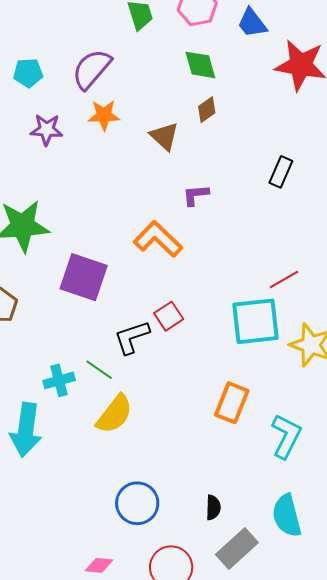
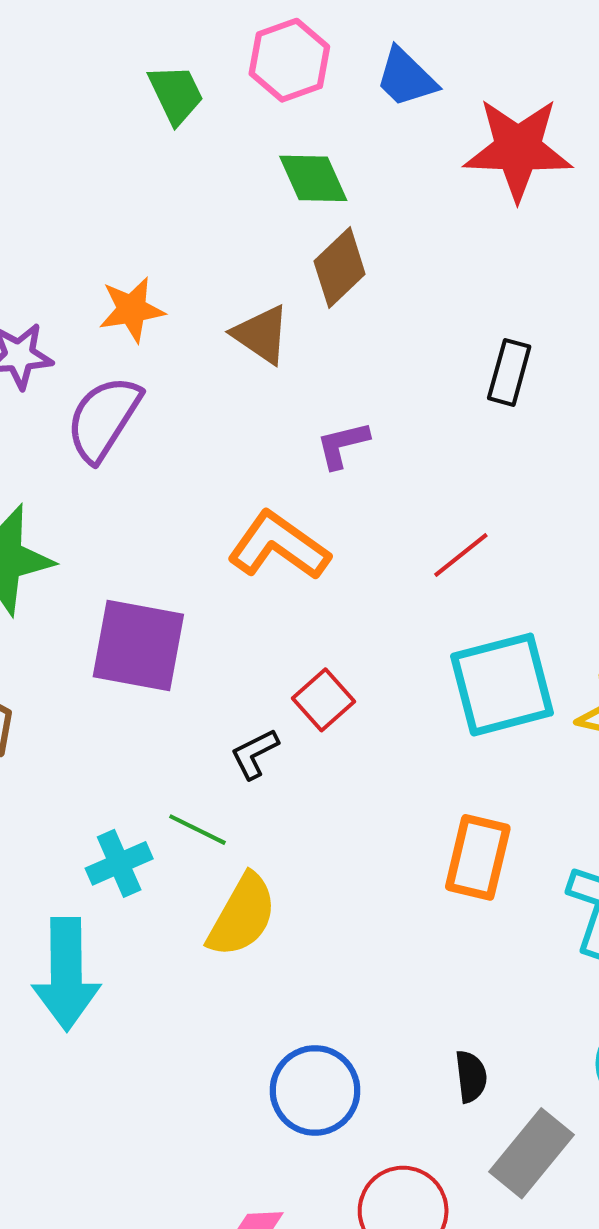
purple semicircle: (92, 69) -> (104, 419), moved
brown diamond: (207, 110) -> (340, 268), size x1.4
red line: (284, 280) -> (461, 555), moved
black L-shape: (132, 337) -> (255, 754), size x0.7

